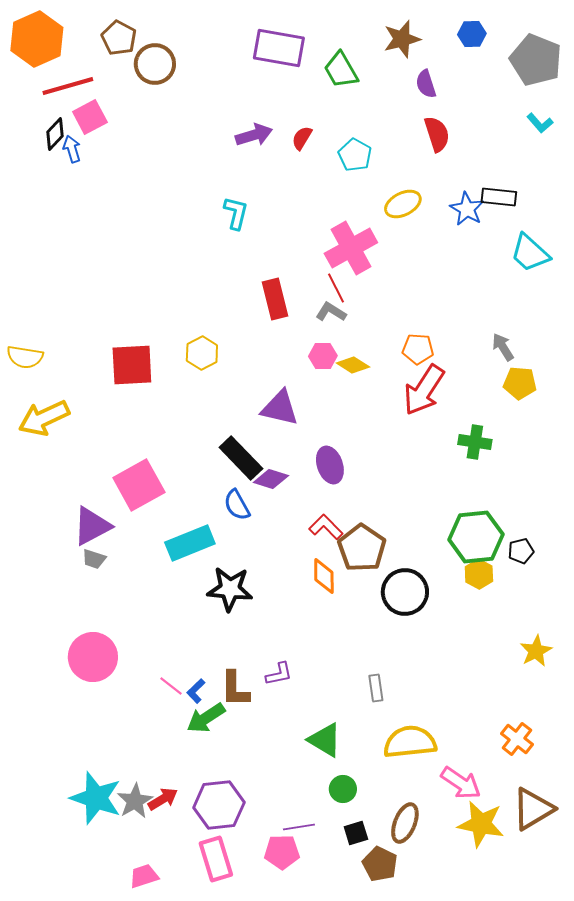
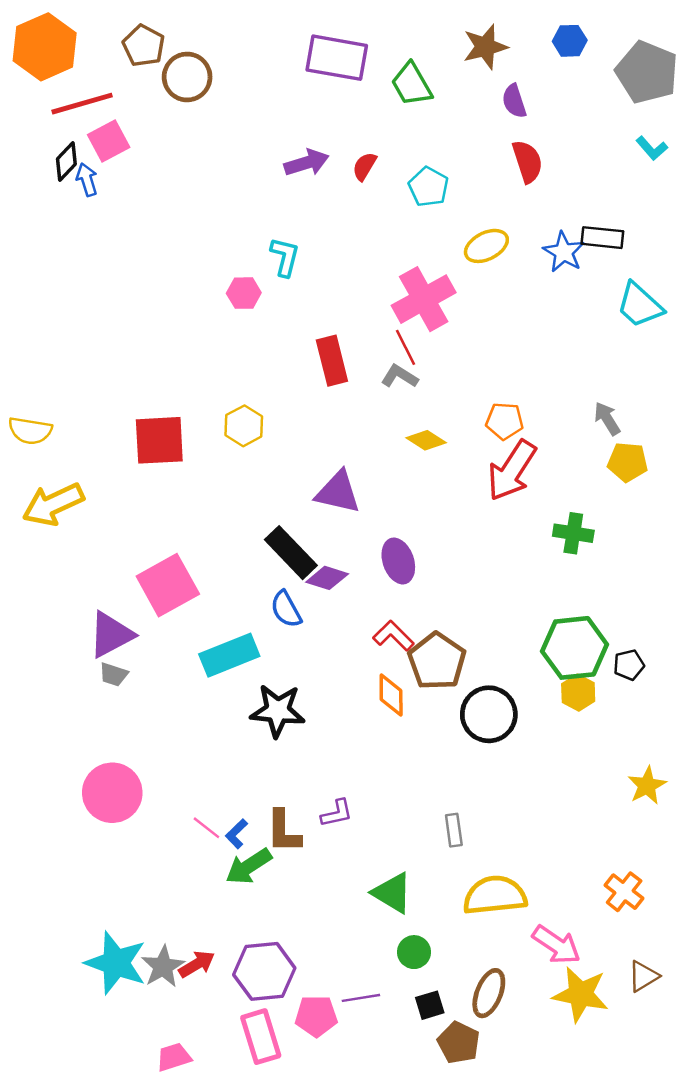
pink hexagon: (323, 356) -> (244, 293), moved
brown triangle: (533, 809) -> (643, 976), size x0.6
pink pentagon: (282, 852) -> (316, 1016), moved

